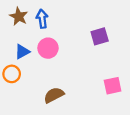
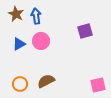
orange circle: (12, 74) -> (20, 84), moved
pink square: (113, 86) -> (98, 85), moved

